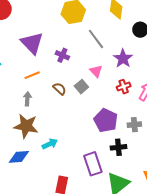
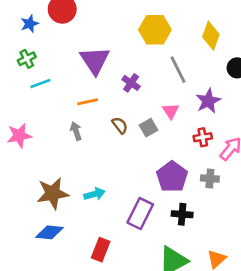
gray arrow: (27, 99) -> (76, 131), turned -32
gray cross: (134, 125) -> (210, 178), moved
brown star: (26, 126) -> (53, 193), moved, turned -30
blue diamond: (19, 157) -> (49, 232), moved
purple rectangle: (93, 164) -> (140, 214), moved, turned 35

